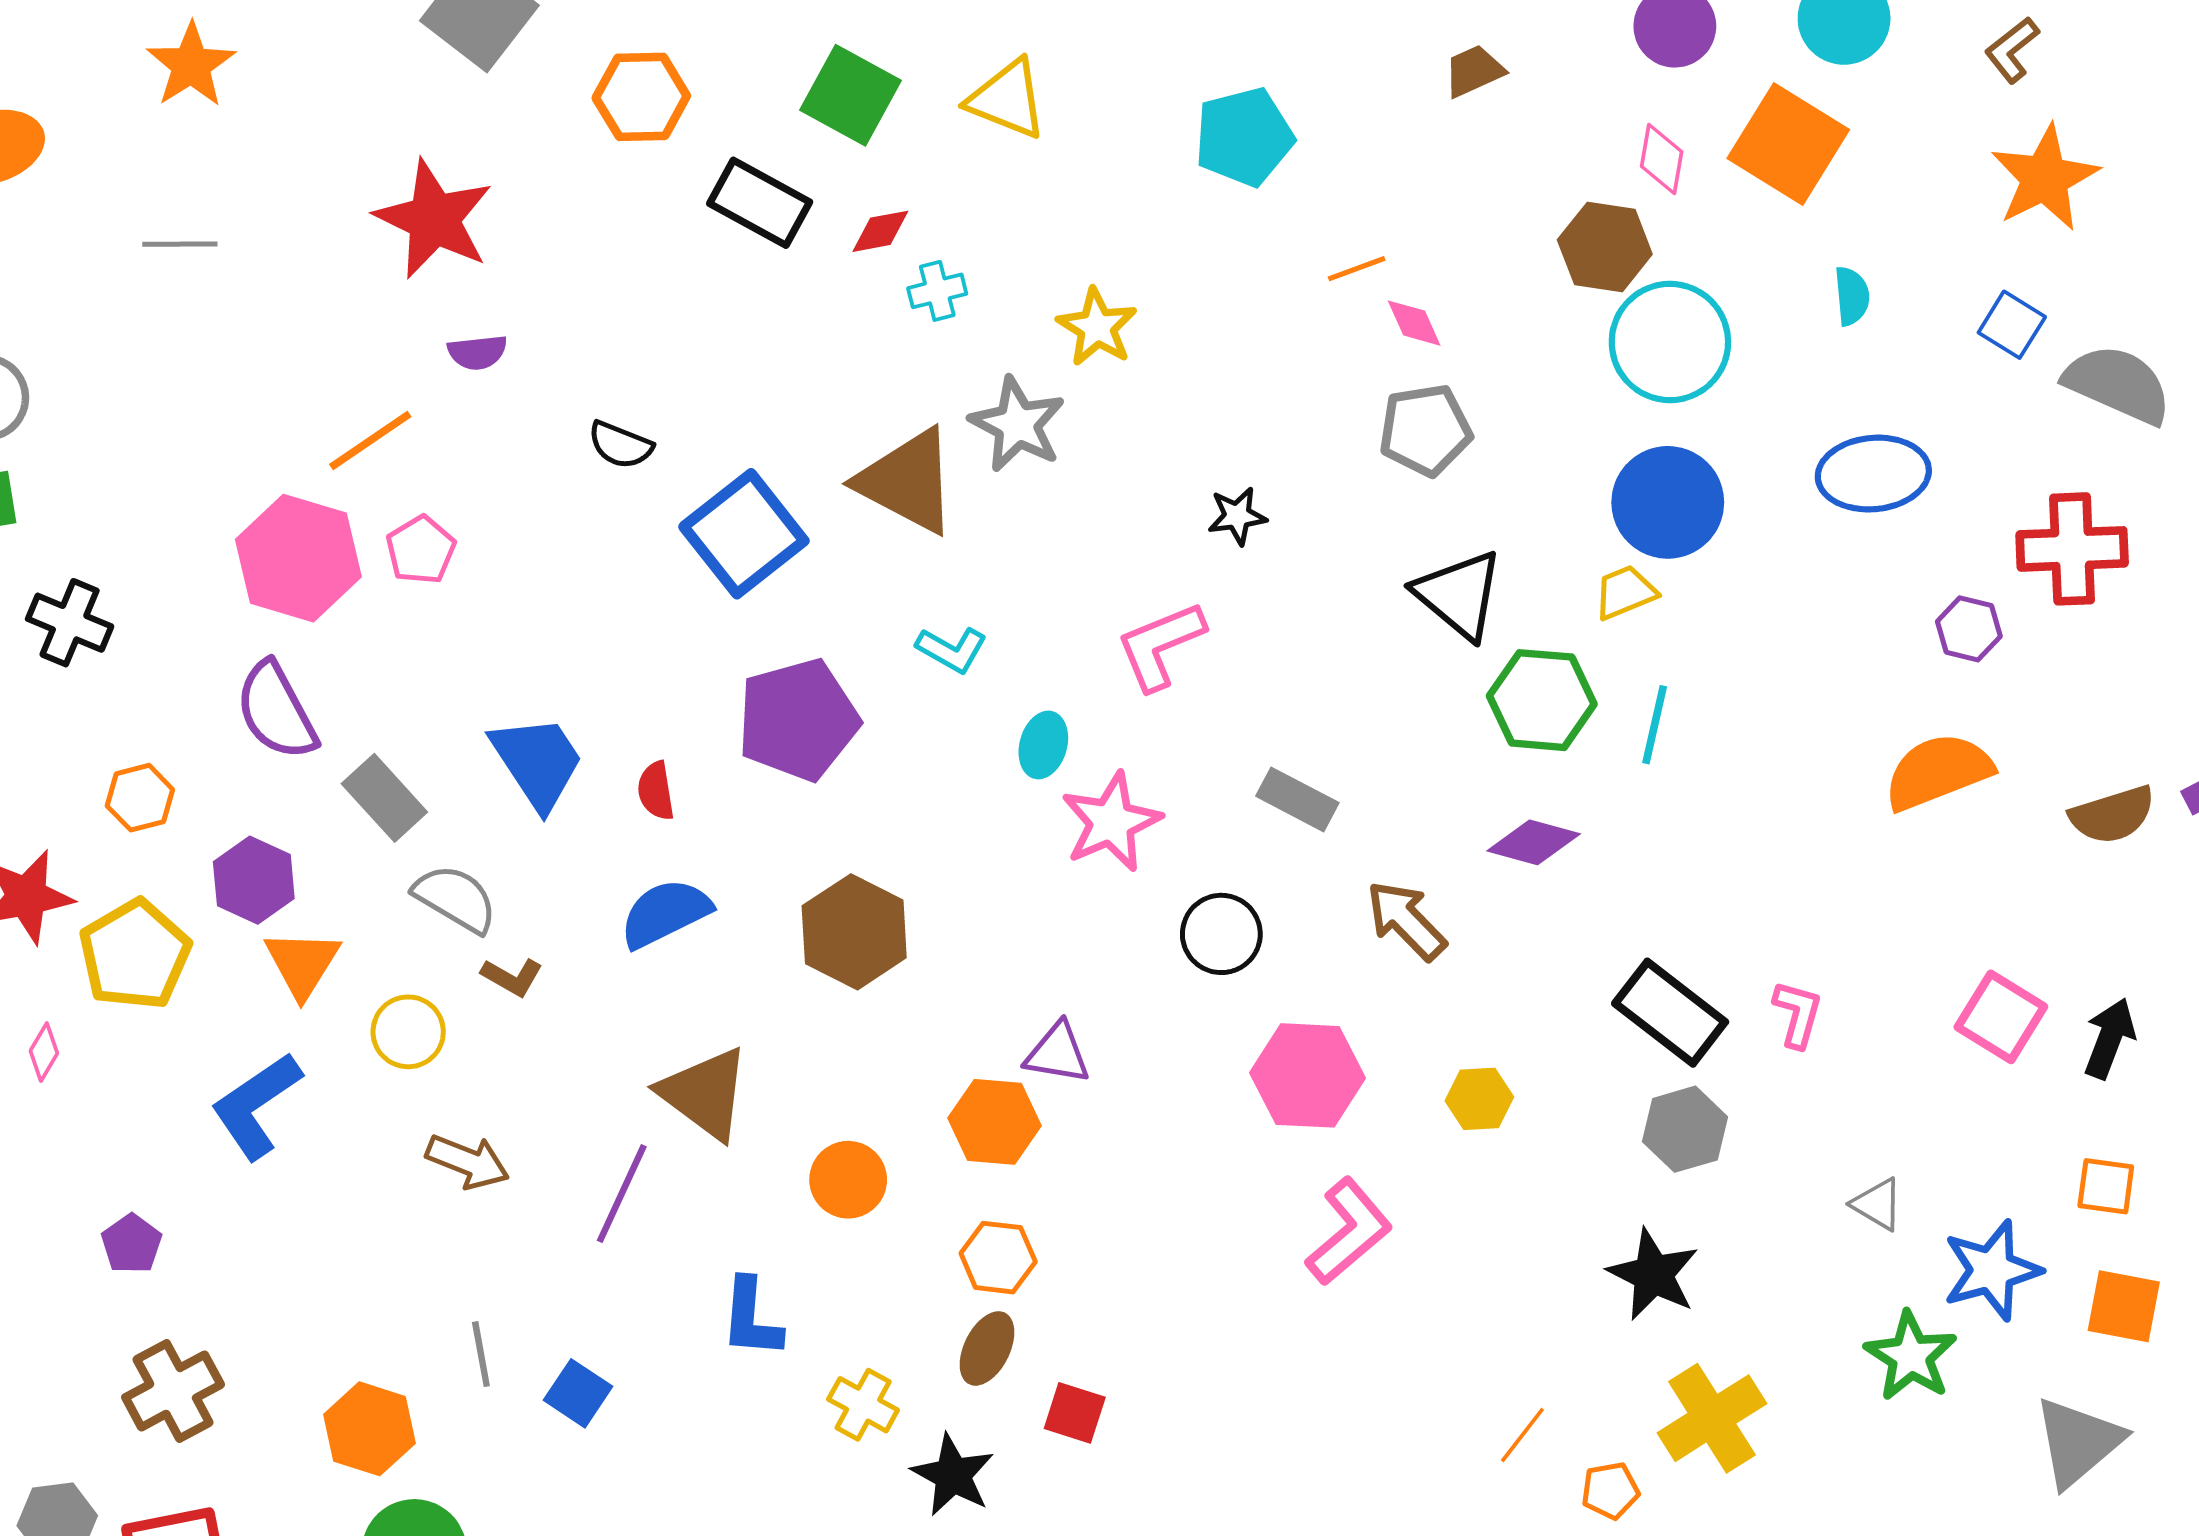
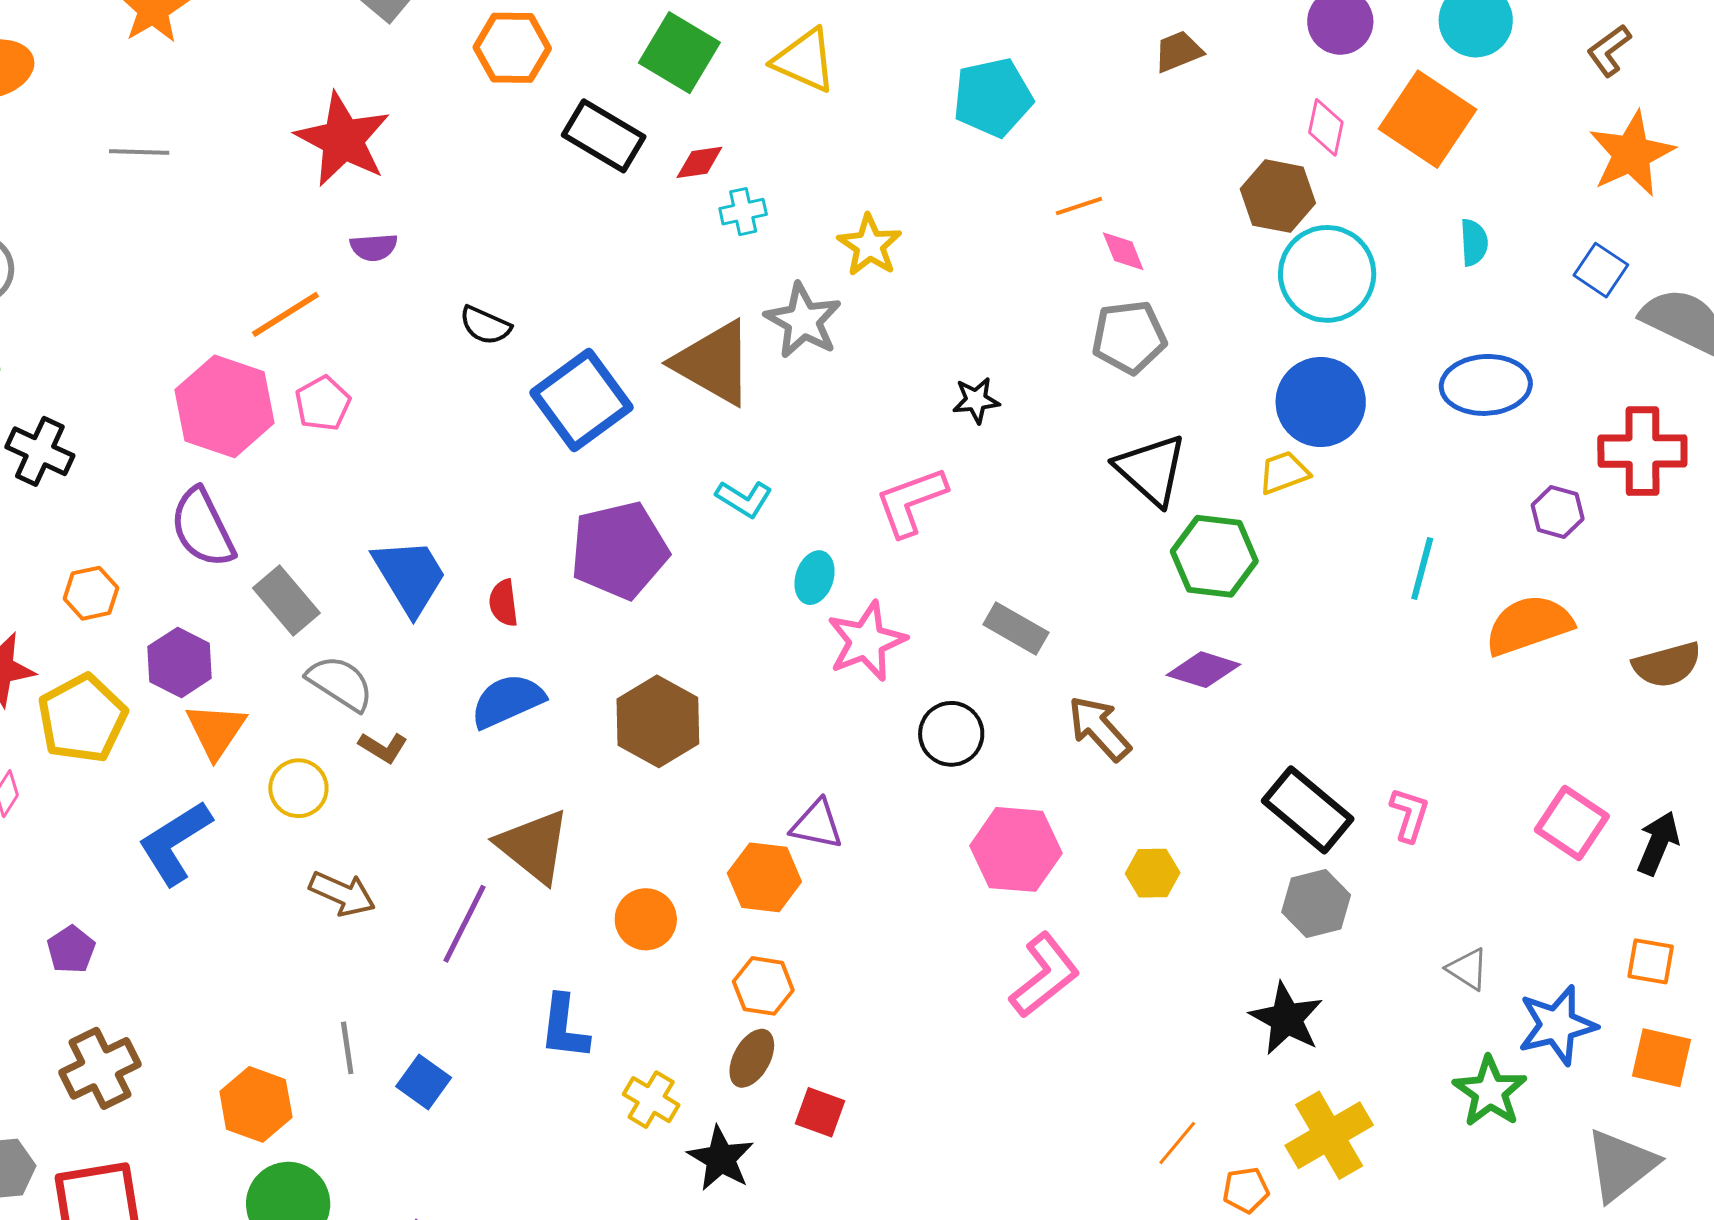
cyan line: (1655, 725) -> (1422, 568), moved

